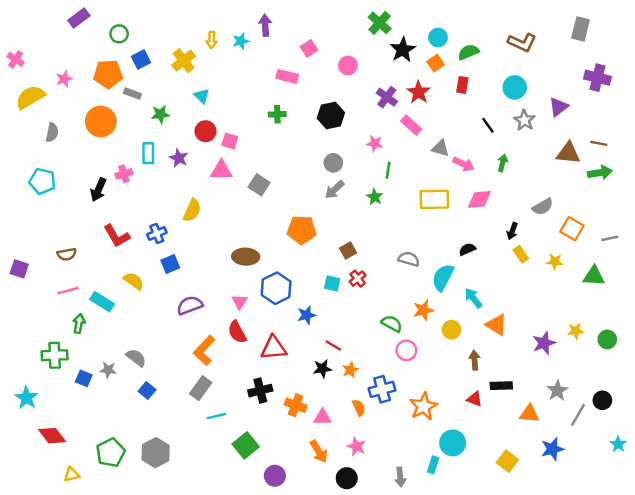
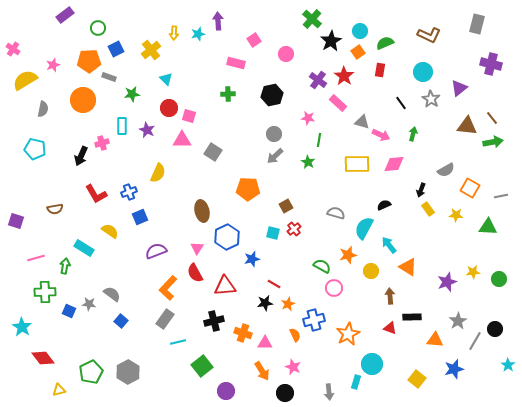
brown line: (599, 143) -> (492, 118), turned 40
brown ellipse: (246, 257) -> (202, 211), turned 75
pink line: (68, 291) -> (36, 258), moved

